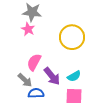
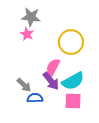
pink semicircle: (34, 62) -> (53, 67), moved
cyan semicircle: (74, 76) -> (73, 81), size x1.6

